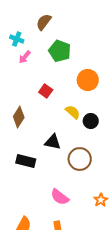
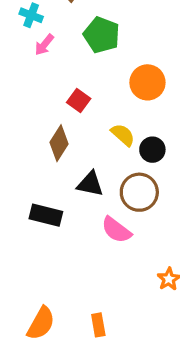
brown diamond: (19, 117) -> (59, 143), moved
brown circle: (80, 159) -> (139, 192), moved
pink semicircle: (60, 197) -> (116, 230), moved

